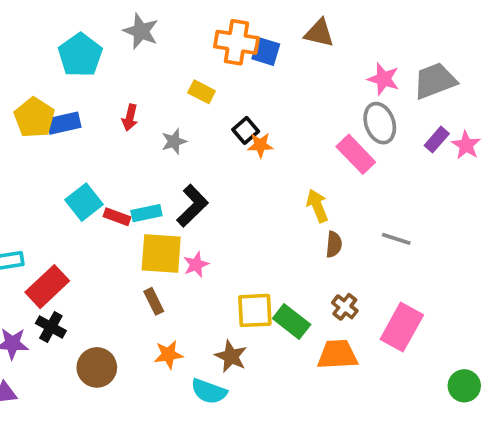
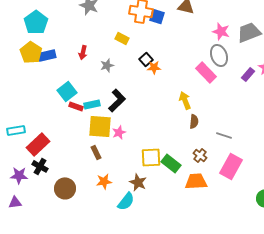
cyan pentagon: (80, 55) -> (36, 22), moved
purple rectangle: (437, 140) -> (248, 74), moved
cyan square: (84, 202) -> (67, 91), moved
gray line: (396, 239) -> (224, 135), moved
cyan semicircle: (209, 391) -> (126, 201), turned -72

